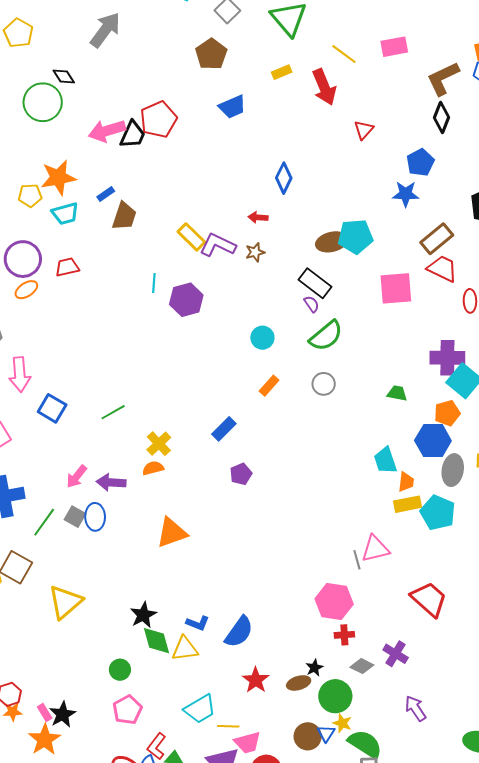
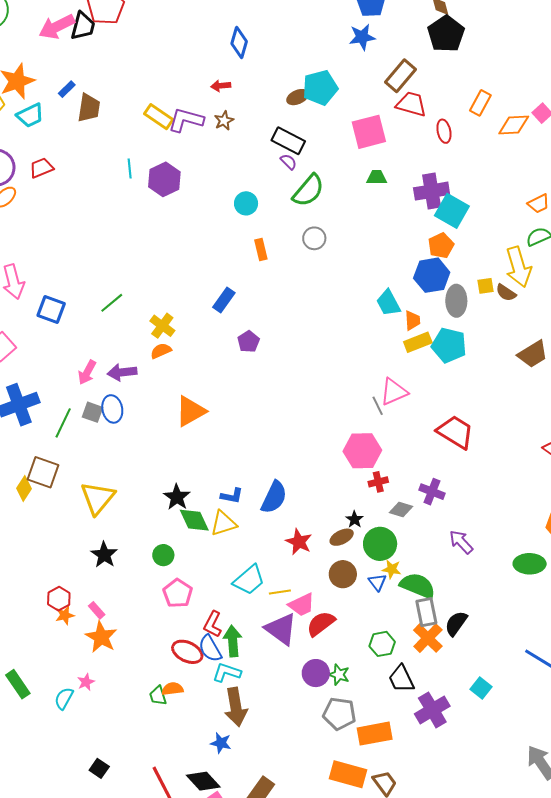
brown ellipse: (332, 242) -> (298, 97), size x0.7
orange rectangle: (269, 386) -> (261, 250), turned -45
green trapezoid: (397, 393) -> (377, 177), moved
black star: (63, 714) -> (104, 555), moved
brown circle: (308, 736) -> (343, 574), moved

